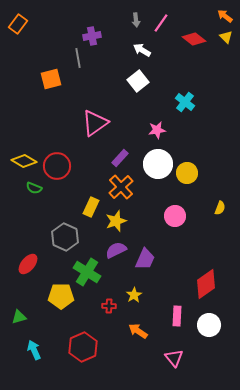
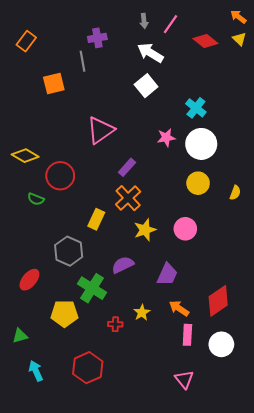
orange rectangle: (18, 24) -> (26, 41), moved
white arrow: (142, 50) -> (150, 53), size x1.4
yellow diamond: (24, 161) -> (25, 156), moved
white circle: (158, 164) -> (201, 144), moved
yellow semicircle: (220, 208) -> (235, 193), moved
yellow star: (116, 221) -> (145, 230), moved
purple trapezoid: (145, 259) -> (167, 274), moved
orange arrow: (138, 331) -> (179, 308), moved

